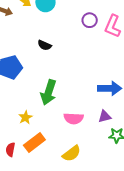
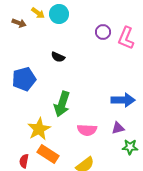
yellow star: (25, 117) -> (39, 129), size x1.6
orange rectangle: (34, 142) -> (48, 154), turned 70

